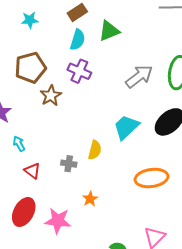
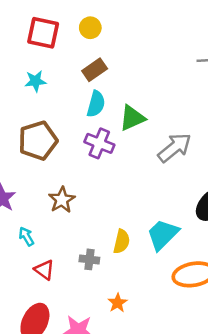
green triangle: (109, 31) -> (132, 118), moved
brown star: (51, 96) -> (62, 200), moved
cyan trapezoid: (126, 127) -> (163, 235), moved

